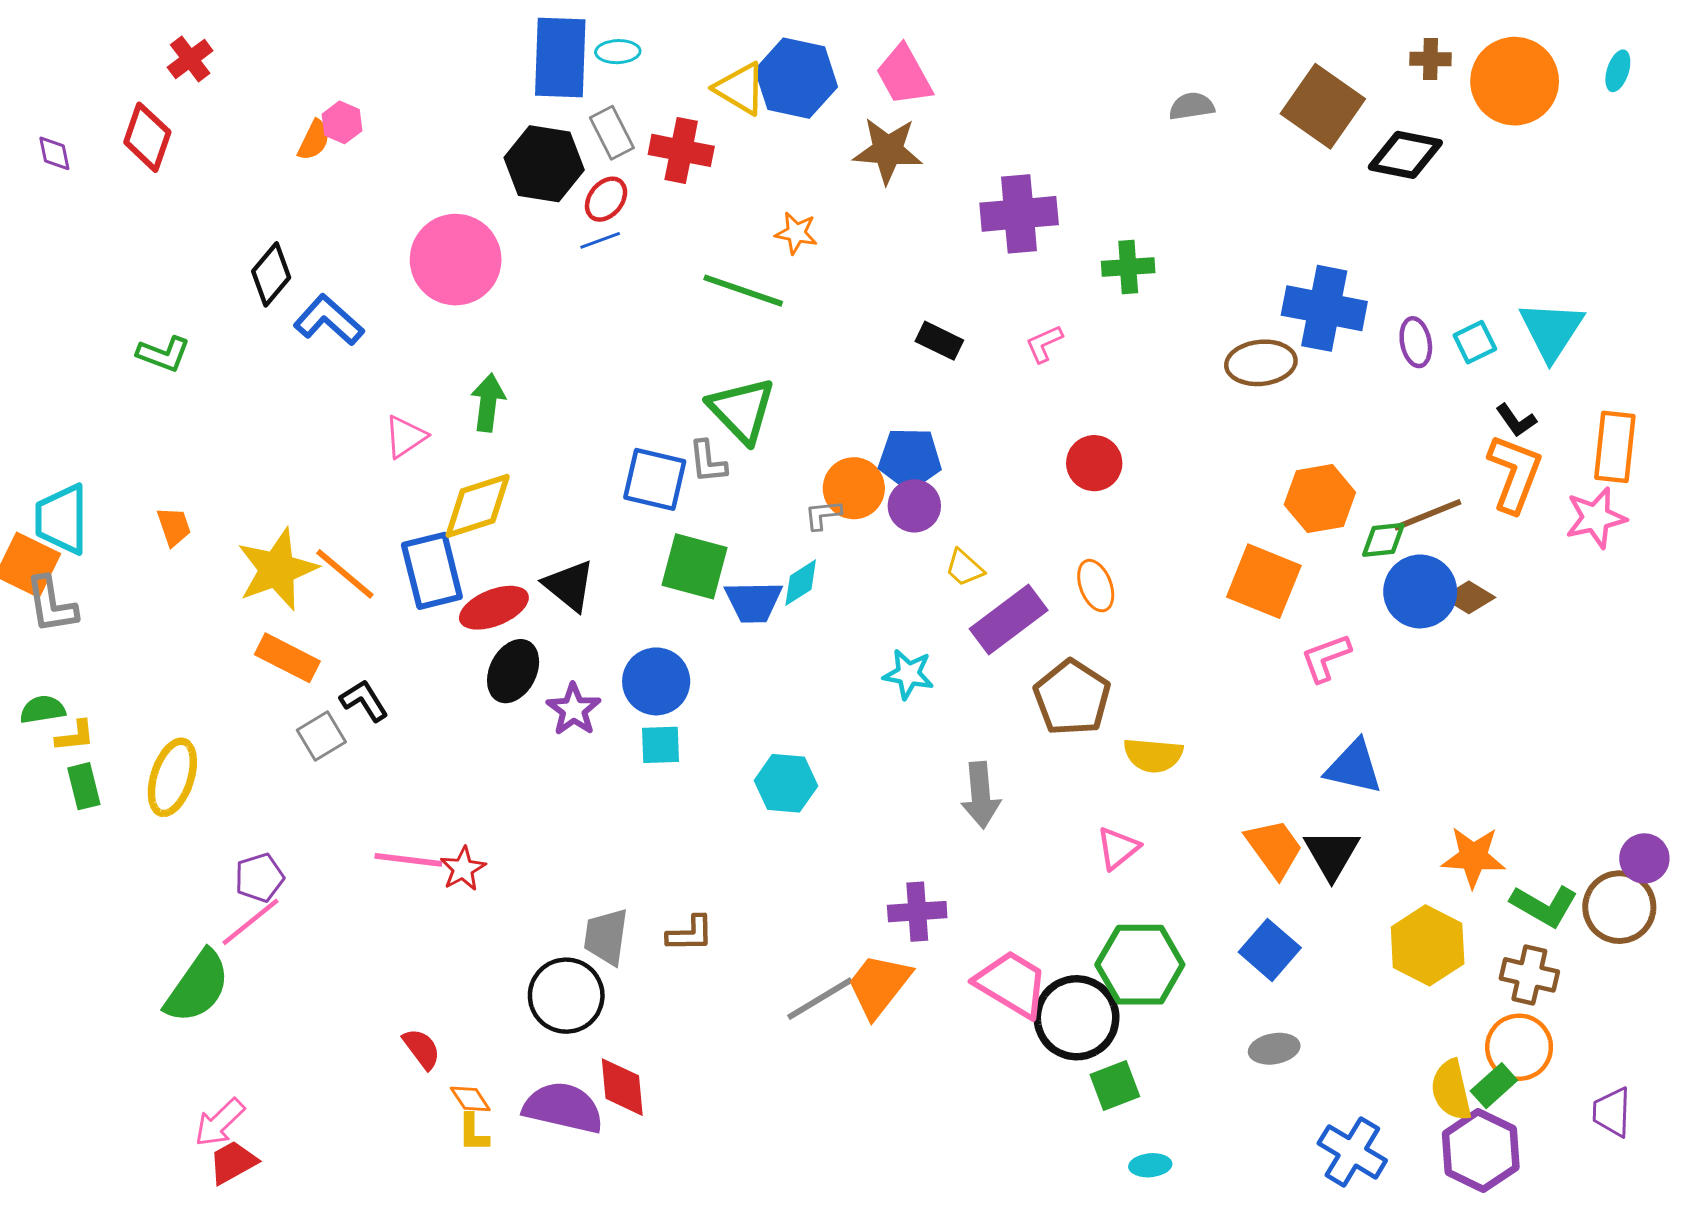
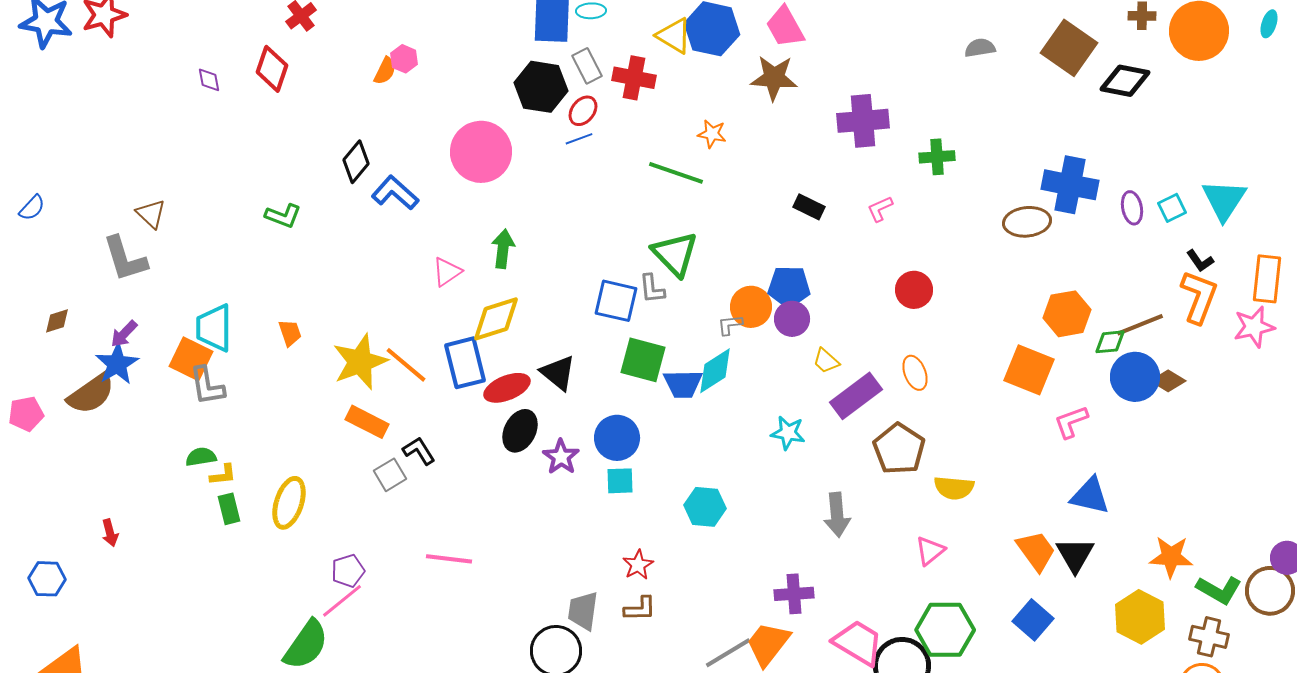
cyan diamond: (801, 583) -> (715, 371), size x1.4
red star: (463, 869) -> (638, 565), moved

